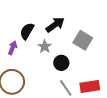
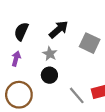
black semicircle: (27, 31) -> (21, 31), moved
black circle: (61, 63) -> (49, 75), moved

